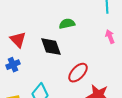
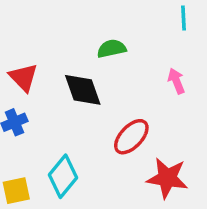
pink arrow: (110, 37) -> (176, 81), moved

